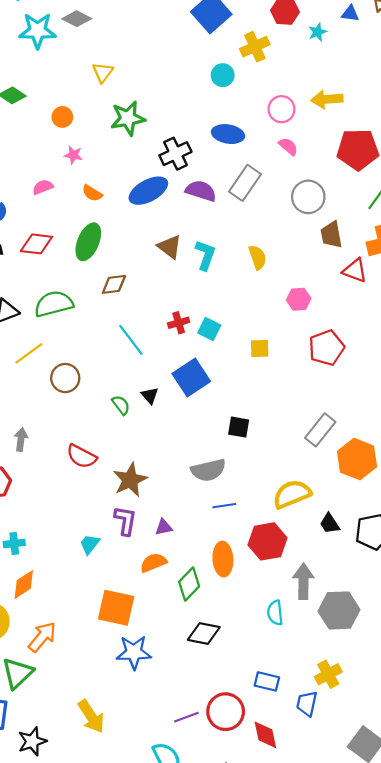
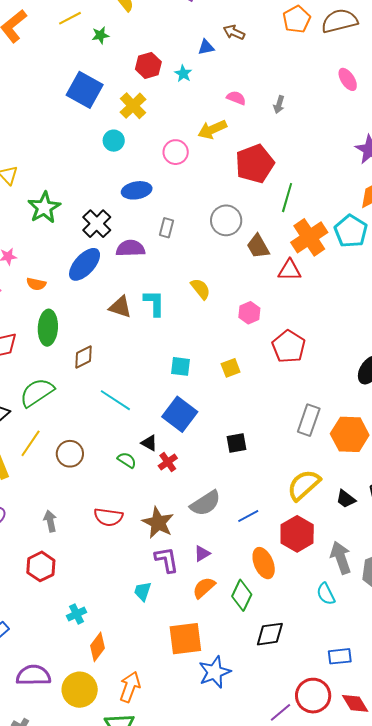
pink semicircle: (288, 146) -> (236, 98), moved
gray rectangle: (245, 183) -> (166, 228), size x0.6
red cross: (179, 323) -> (168, 462), moved
gray semicircle: (208, 470) -> (205, 503), moved

